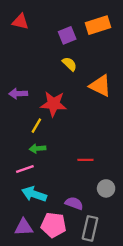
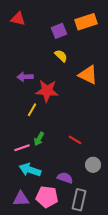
purple arrow: (18, 94) -> (25, 77), moved
green arrow: (38, 148) -> (39, 139), moved, turned -56
red line: (85, 160) -> (75, 140), turned 32

